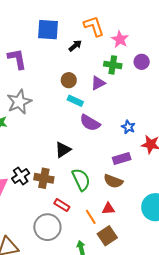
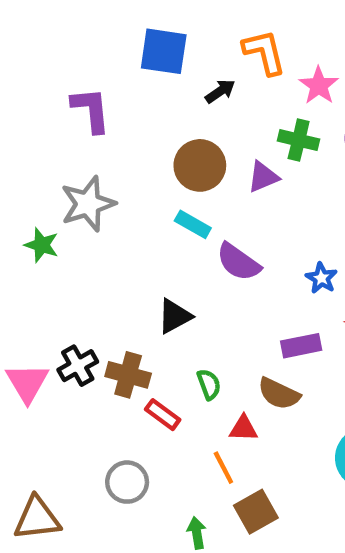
brown circle: (69, 80) -> (200, 165), size x1.5
cyan rectangle: (75, 101) -> (193, 224), moved
green semicircle: (81, 180) -> (209, 384), size x0.6
red rectangle: (62, 205) -> (163, 415), moved
red triangle: (108, 209) -> (244, 428), moved
gray circle: (47, 227) -> (127, 482), size x0.7

